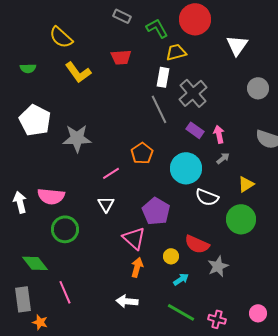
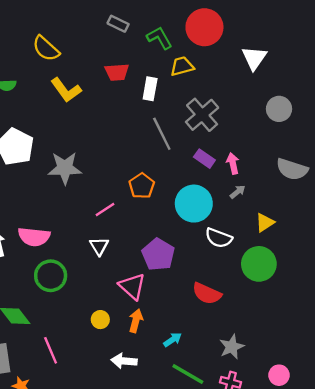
white rectangle: (163, 77) -> (150, 89), moved
yellow circle: (171, 256) -> (100, 320), moved
gray star: (218, 266) -> (232, 347), moved
cyan arrow: (181, 279) -> (172, 340), moved

